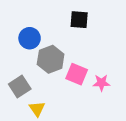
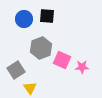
black square: (79, 20) -> (47, 16), moved
blue circle: (30, 38) -> (24, 19), moved

